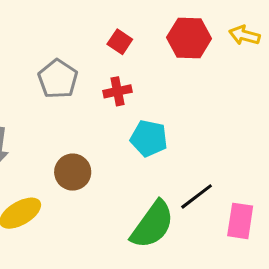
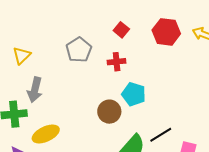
brown circle: (73, 172) -> (109, 112), moved

